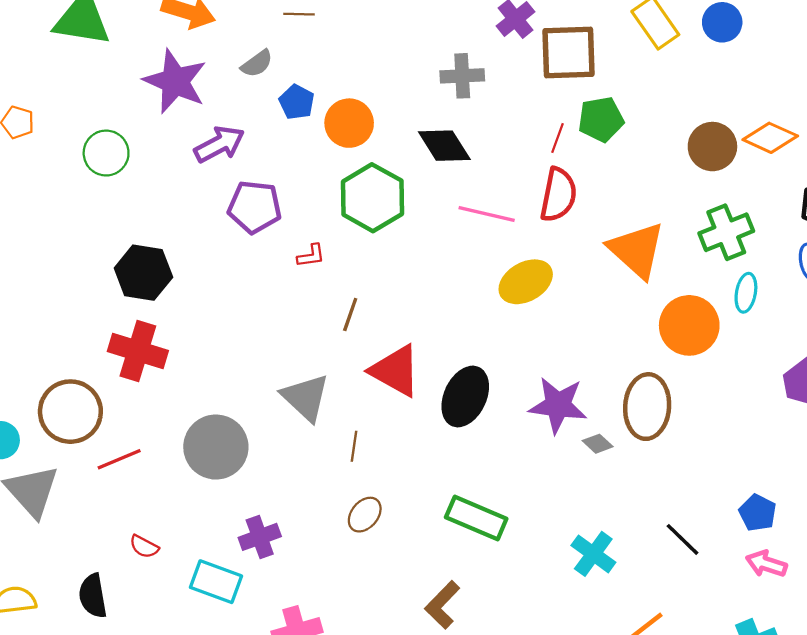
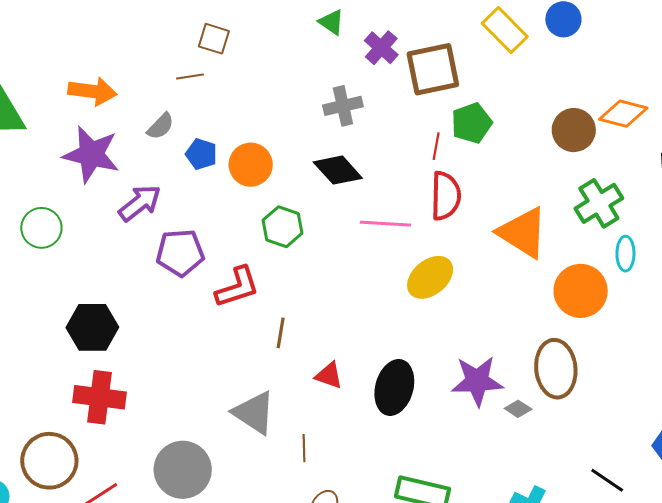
green hexagon: (372, 198) -> (283, 227), size x0.7
red L-shape: (311, 256) -> (237, 287), size x1.8
red triangle: (395, 371) -> (329, 375), size x0.6

